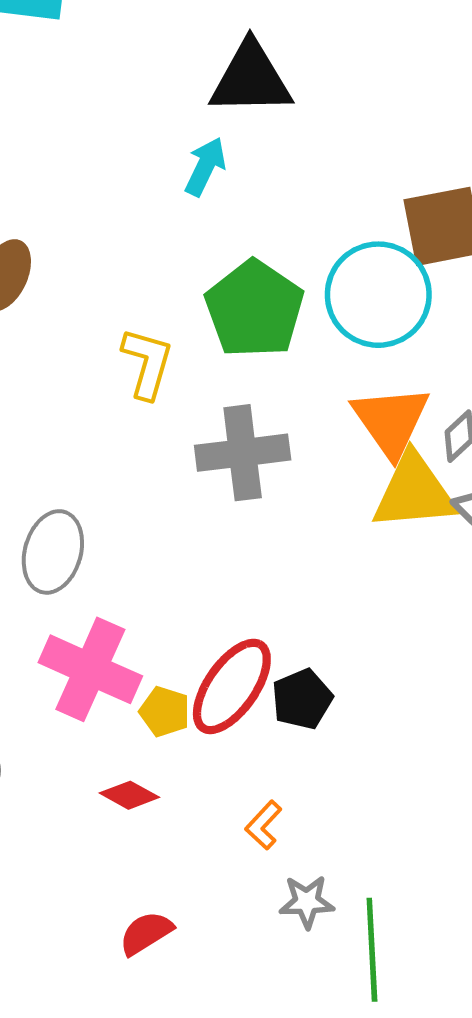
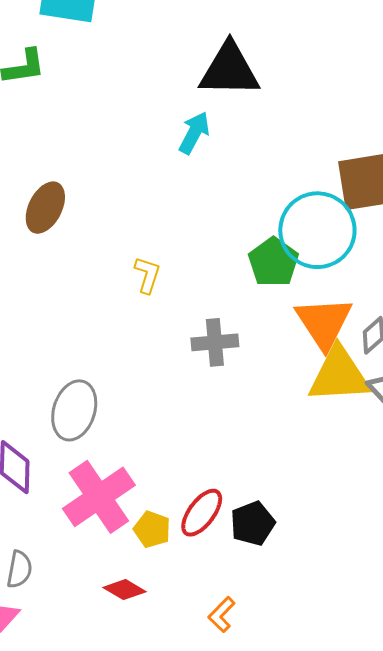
green pentagon: (254, 309) -> (273, 262), moved, size x0.7
yellow L-shape: (147, 363) -> (147, 275), size x0.7
gray cross: (243, 453) -> (215, 342), size x0.7
pink cross: (90, 669) -> (99, 497), turned 30
red ellipse: (232, 686) -> (202, 513), size x0.7

